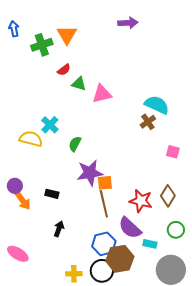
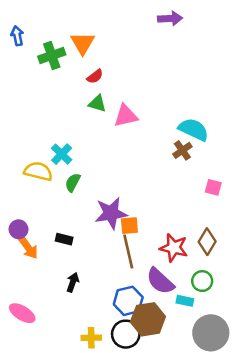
purple arrow: (128, 23) -> (170, 18), moved
red semicircle: (64, 70) -> (95, 76), moved
green semicircle: (75, 144) -> (73, 182), moved
green circle: (176, 230) -> (202, 281), moved

